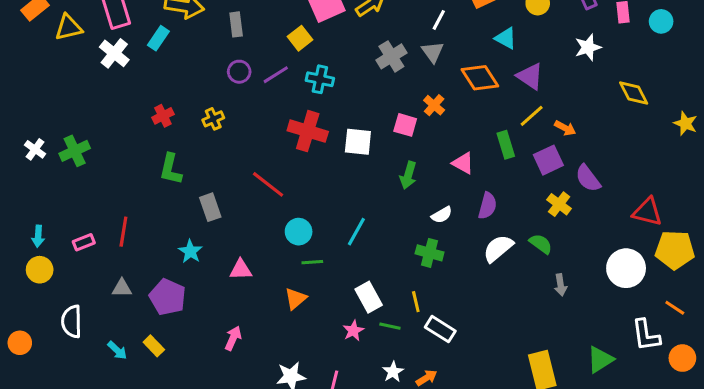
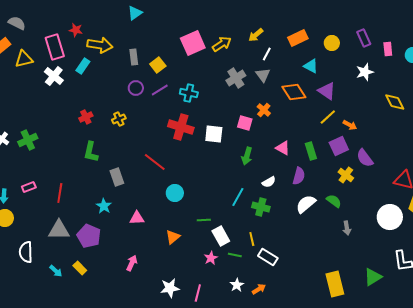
yellow square: (300, 38) -> (158, 65), moved
green rectangle: (506, 145) -> (311, 151), moved
cyan line: (356, 232) -> (238, 197), moved
pink rectangle: (84, 242) -> (29, 187), moved
green line: (312, 262) -> (204, 220), moved
gray triangle: (122, 288) -> (59, 230), size x1.6

